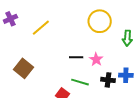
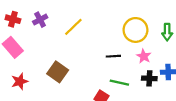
yellow circle: (100, 21) -> (135, 30), moved
pink star: (96, 59) -> (144, 56), moved

